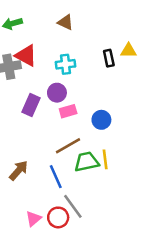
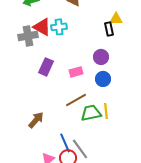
yellow triangle: (129, 51) -> (116, 19), moved
cyan cross: (66, 64) -> (59, 27), moved
purple circle: (57, 93) -> (101, 57), moved
blue line: (56, 177) -> (65, 143), moved

